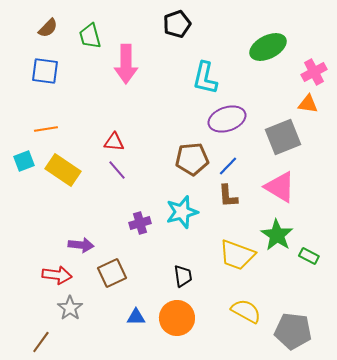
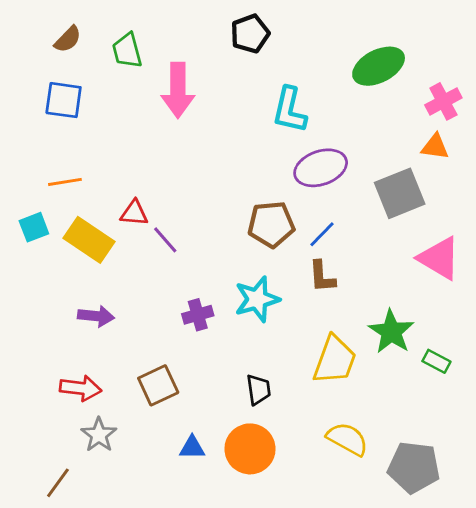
red triangle: (114, 142) -> (134, 213), moved
pink triangle: (280, 187) -> (439, 258), moved
purple arrow: (81, 245) -> (96, 316), moved
yellow trapezoid: (237, 255) -> (335, 360), turned -90

